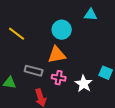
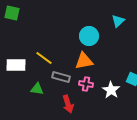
cyan triangle: (91, 15) -> (118, 21), turned -48
yellow line: (17, 34) -> (44, 58), moved

